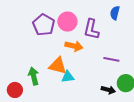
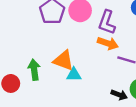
orange arrow: (74, 46) -> (108, 43), moved

